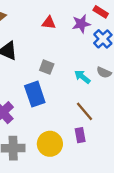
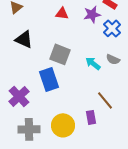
gray square: (47, 67) -> (60, 54), size x1.5
brown line: (84, 111) -> (105, 100), moved

